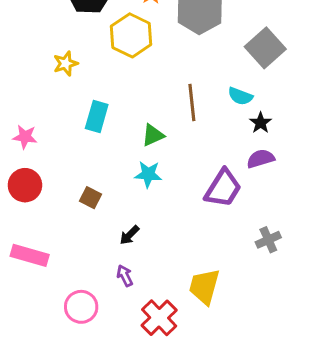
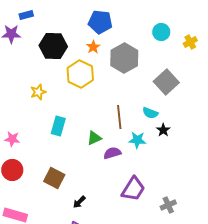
purple semicircle: (261, 159) -> (112, 153), moved
cyan star: (148, 174) -> (137, 140), moved
purple trapezoid: (223, 188) -> (133, 189), moved
brown square: (90, 198) -> (54, 178), size x1.5

